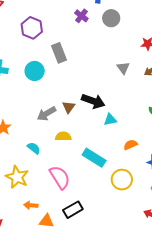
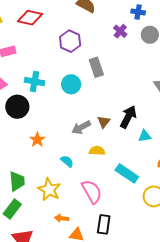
black arrow: (93, 101) -> (128, 117), turned -85
black rectangle: (73, 210) -> (104, 224), turned -54

